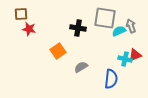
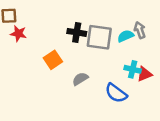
gray square: (105, 18) -> (99, 37), moved
red triangle: (135, 55) -> (145, 74), moved
blue semicircle: (111, 79) -> (116, 93), turned 120

